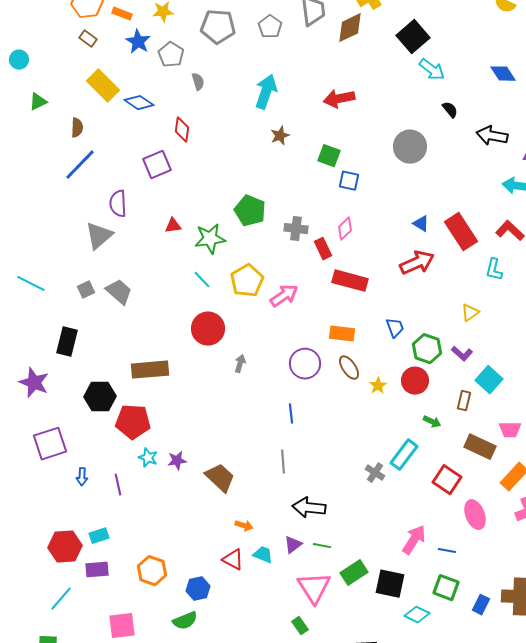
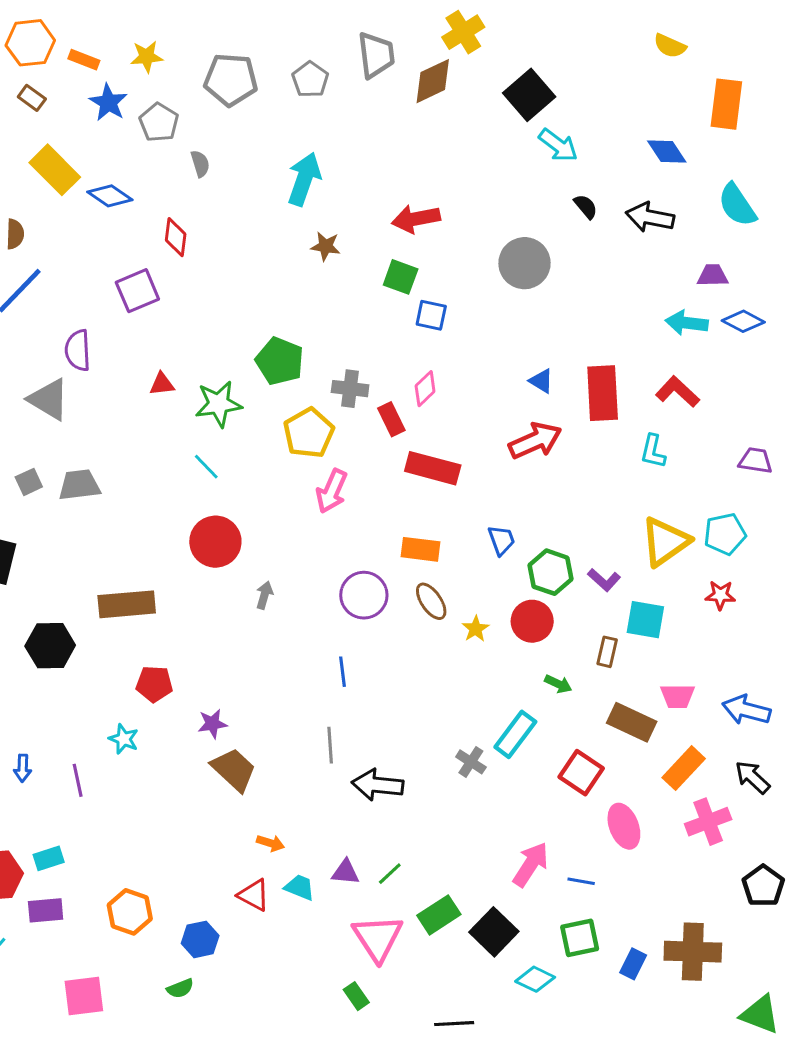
red arrow: (339, 99) -> (416, 219), moved
brown star: (280, 136) -> (326, 246), turned 30
black arrow: (492, 136) -> (650, 217), moved
red rectangle: (461, 232) -> (603, 393), turned 30
gray triangle: (99, 236) -> (49, 399), turned -48
yellow pentagon: (247, 281) -> (309, 433), moved
gray trapezoid: (119, 292) -> (79, 485), turned -48
pink arrow: (284, 296) -> (332, 491), turned 148
yellow triangle: (470, 313) -> (665, 542), moved, size x1.8
cyan square: (489, 380) -> (645, 620), turned -32
red pentagon: (133, 422) -> (154, 684), moved, size x0.7
purple star: (177, 461) -> (212, 724), moved
black arrow: (309, 508) -> (378, 785), moved
purple triangle: (293, 545) -> (345, 872), turned 42
green line: (322, 546) -> (390, 874), turned -54
black square: (390, 584) -> (494, 932), turned 32
green square: (446, 588) -> (580, 938), turned -32
green semicircle: (185, 621) -> (180, 988), size x0.7

